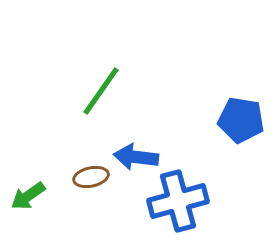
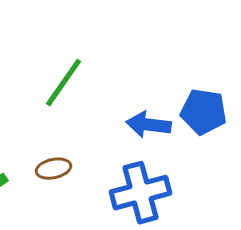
blue arrow: (136, 157) -> (149, 125), moved

